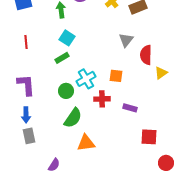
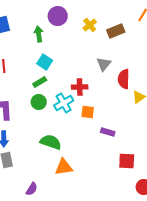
orange square: (116, 76) -> (88, 112), moved
green circle: (66, 91) -> (39, 102), moved
red cross: (102, 99) -> (80, 87), moved
green semicircle: (73, 118) -> (51, 142), turned -105

